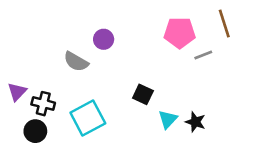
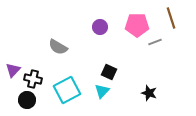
purple circle: (104, 39) -> (100, 27), moved
cyan triangle: (168, 119) -> (102, 91), moved

